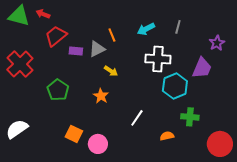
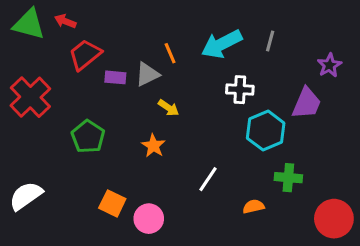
cyan arrow: (146, 29) -> (222, 44), size x1.5
white cross: (158, 59) -> (240, 90), size x0.7

